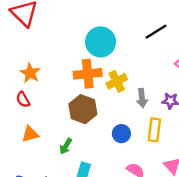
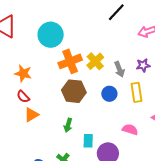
cyan circle: (101, 42) -> (51, 35), moved
orange triangle: (30, 134) -> (31, 115), moved
blue circle: (121, 134) -> (109, 94), moved

